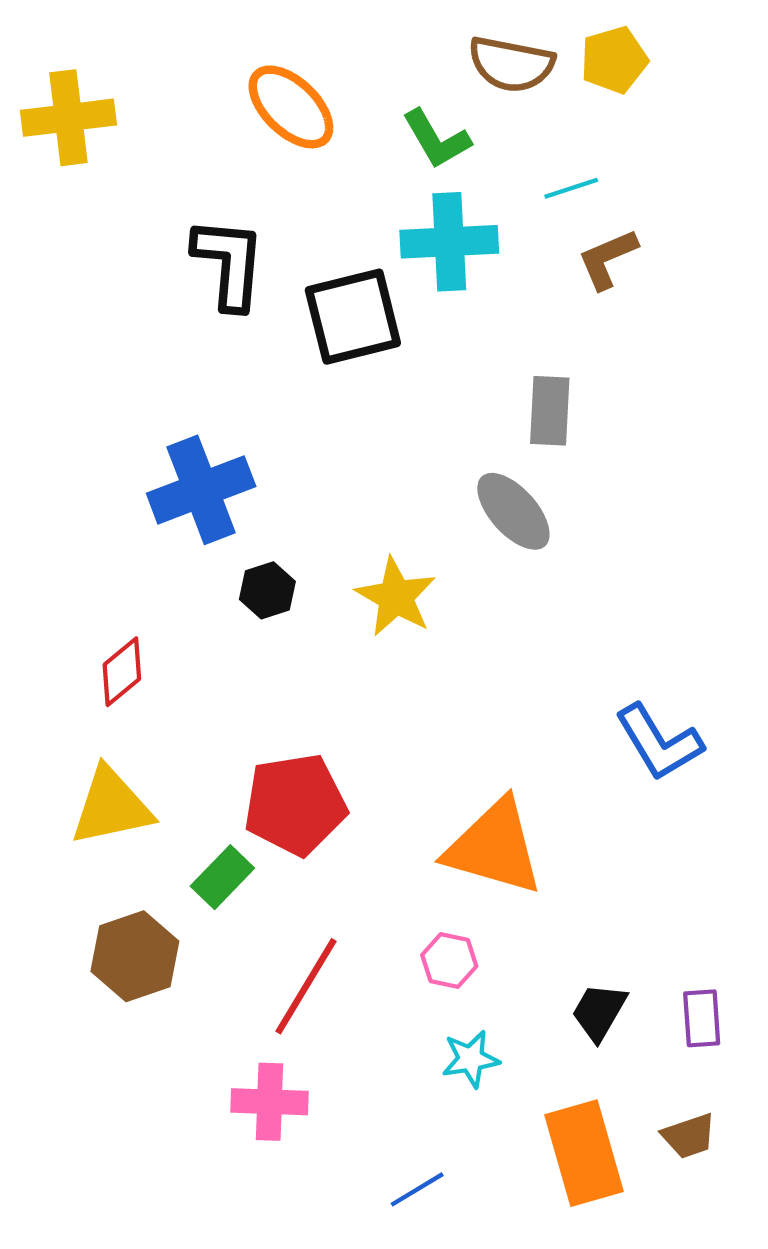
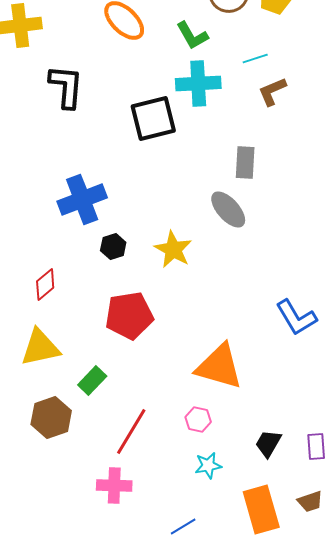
black L-shape: (229, 263) -> (66, 86), moved
red pentagon: (295, 804) -> (129, 316), moved

